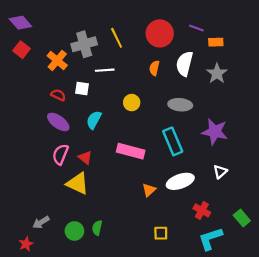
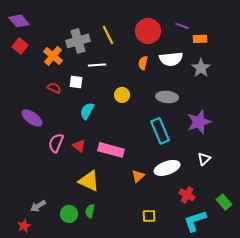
white semicircle: (185, 64) -> (171, 59), turned -110
purple ellipse: (58, 122) -> (32, 118), moved
purple star: (215, 132) -> (199, 122), turned -30
pink rectangle: (131, 151) -> (111, 150), moved
yellow triangle: (78, 183) -> (89, 181), moved

